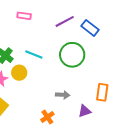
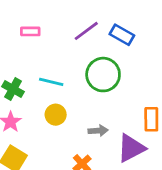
yellow circle: (19, 73) -> (56, 115), moved
purple triangle: (85, 111) -> (131, 148), size x1.6

